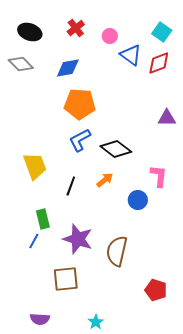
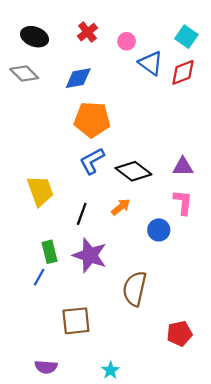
purple triangle: (167, 118) -> (183, 167), moved
purple star: (78, 239) -> (90, 255), moved
red pentagon: (156, 290) -> (179, 334), turned -30

